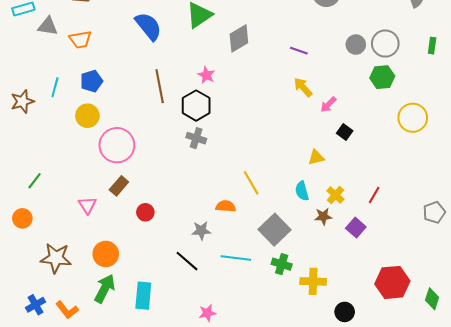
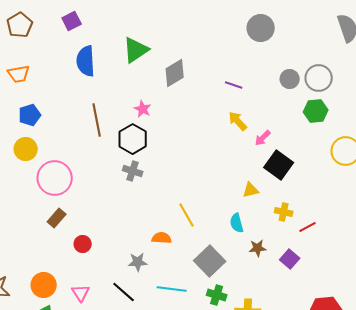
blue semicircle: (148, 26) -> (86, 61), turned -144
black square: (345, 132) -> (279, 165), size x1.8
yellow cross: (335, 195) -> (284, 212), moved, turned -30
red line: (374, 195) -> (308, 227), turned 30
pink triangle: (87, 205) -> (81, 293), moved

